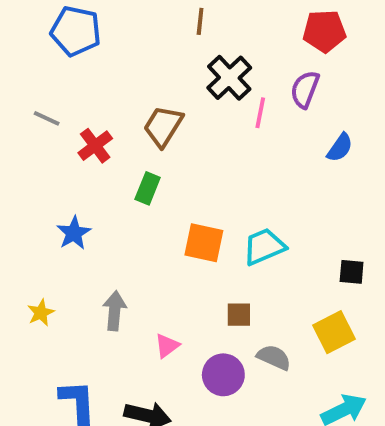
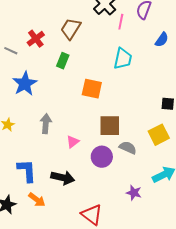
gray line: (47, 118) -> (11, 51), moved
blue star: (74, 233) -> (25, 84), size x1.4
cyan trapezoid: (264, 247) -> (123, 59), moved, turned 125
brown square: (239, 315) -> (110, 126), size x1.6

